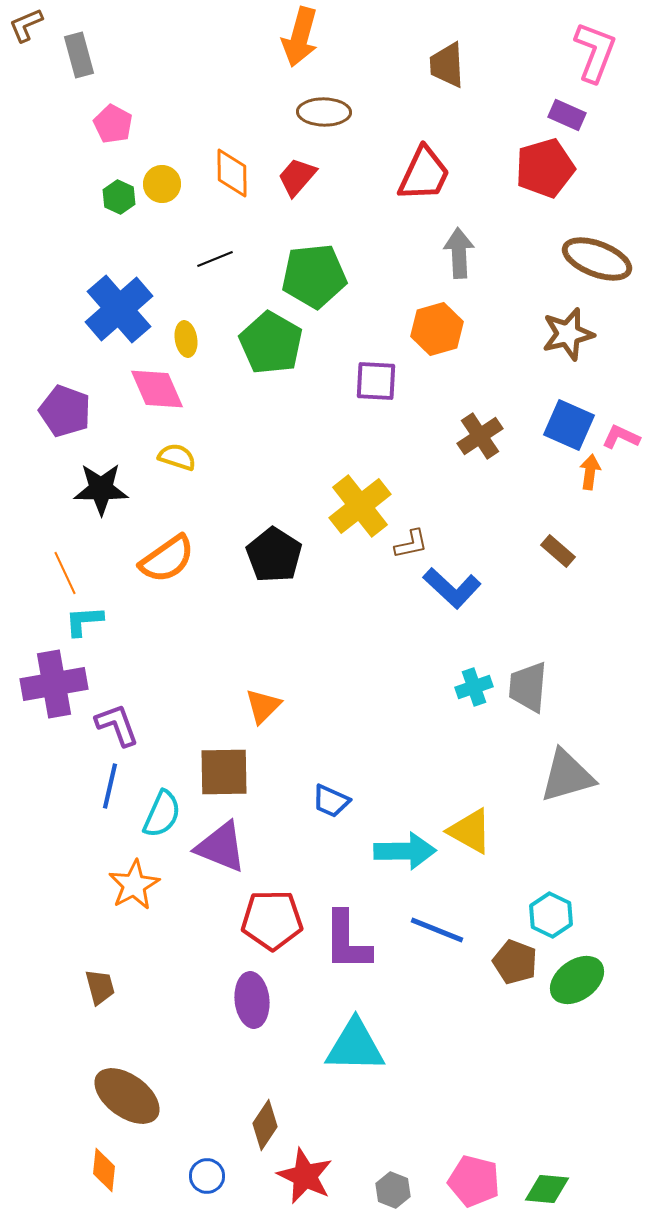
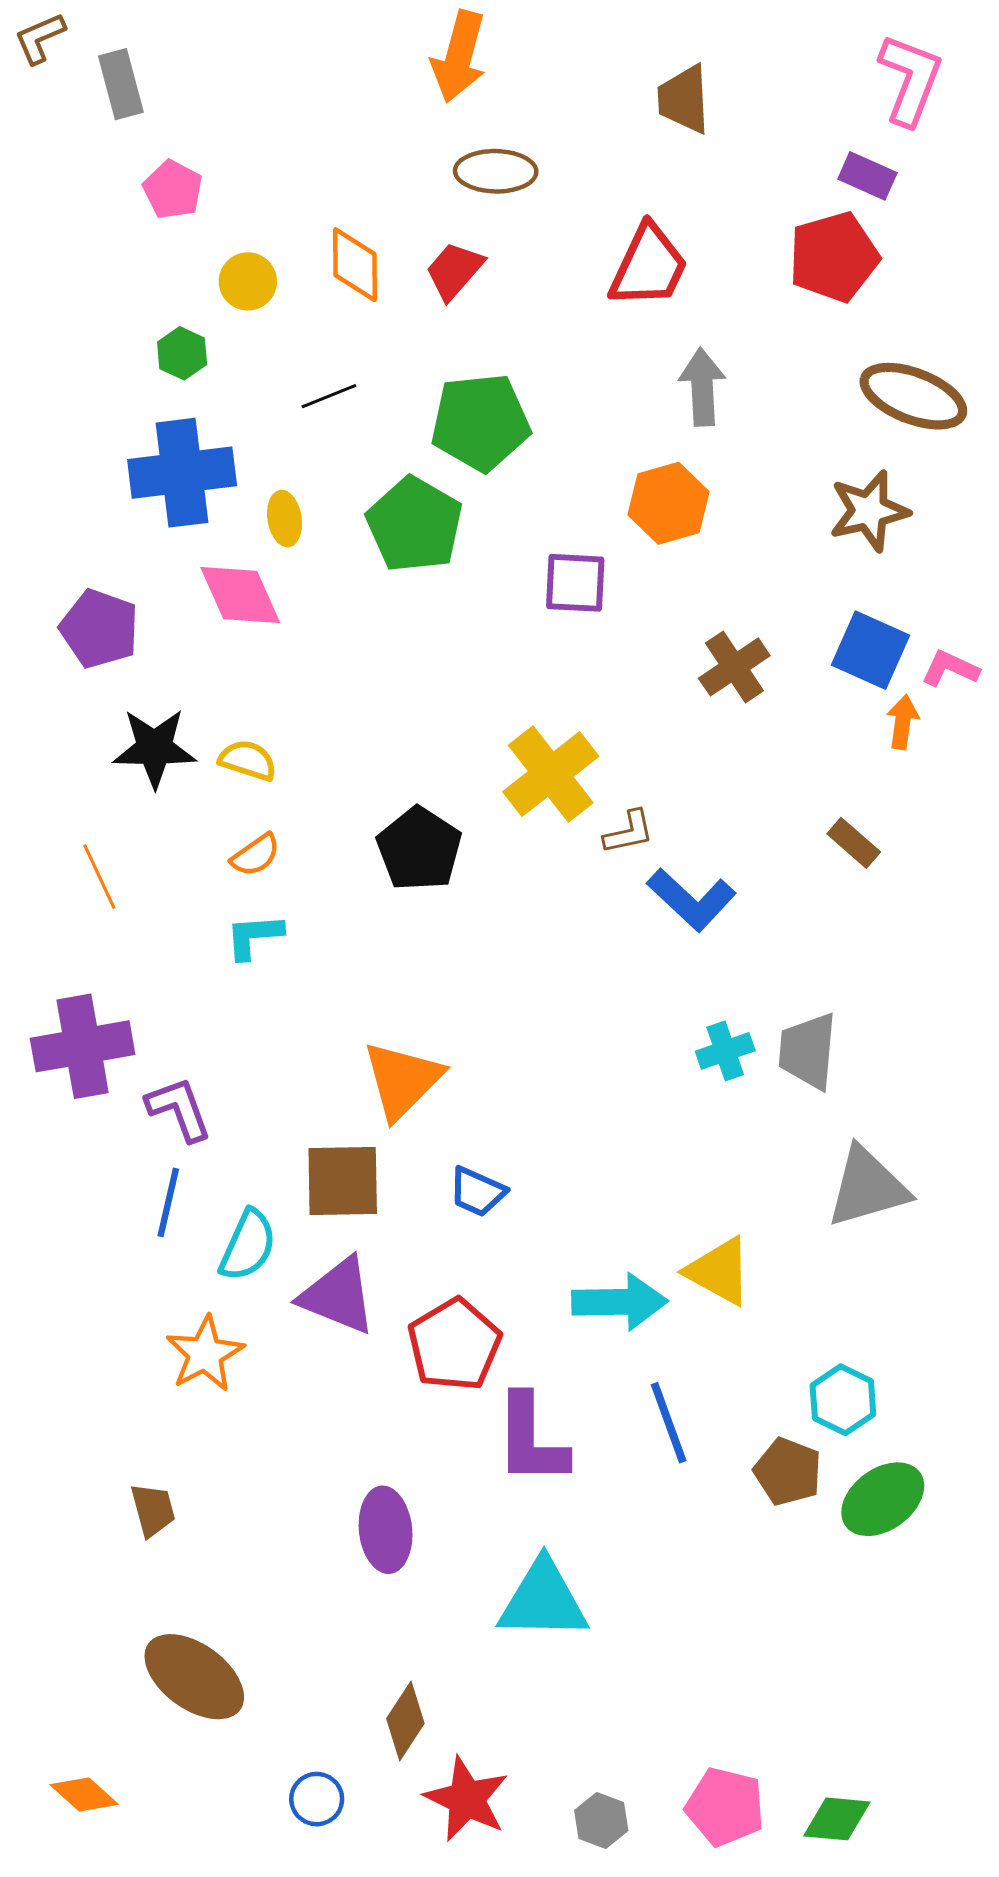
green hexagon: (119, 197) -> (182, 353), moved
blue cross: (119, 309) -> (182, 473), turned 34
yellow semicircle: (177, 457) -> (248, 760), moved
orange semicircle: (167, 559) -> (255, 855), size x0.6
cyan L-shape: (84, 621) -> (254, 936), moved
orange triangle: (263, 706) -> (402, 1080), size x1.5
blue trapezoid: (331, 801) -> (477, 1192), moved
red pentagon: (272, 920) -> (454, 1345), moved, turned -30
blue line: (437, 930) -> (669, 1423), turned 48
orange diamond: (104, 1170) -> (84, 1794), moved, turned -54

